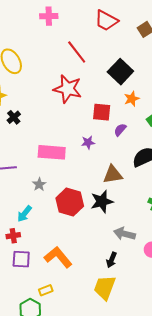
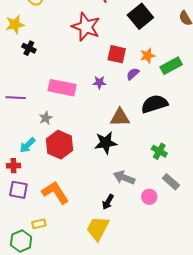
orange star: (132, 99) -> (148, 56), moved
black cross: (14, 117) -> (29, 48), turned -32
red hexagon: (70, 202) -> (60, 145), moved

